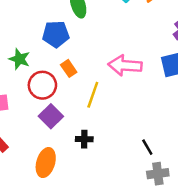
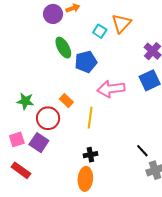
blue pentagon: (56, 34) -> (86, 62), moved
purple square: (51, 116) -> (39, 143), moved
orange ellipse: (46, 163) -> (85, 179), moved

